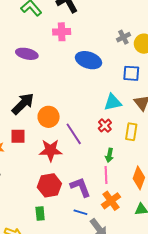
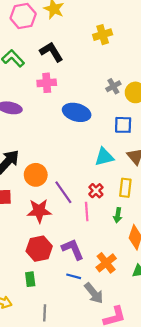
red cross: (105, 126) -> (96, 191), moved
green arrow: (109, 155) -> (118, 215), moved
pink line: (106, 175) -> (87, 212), moved

